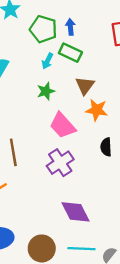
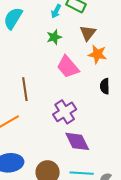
purple cross: (60, 163) -> (65, 112), moved

